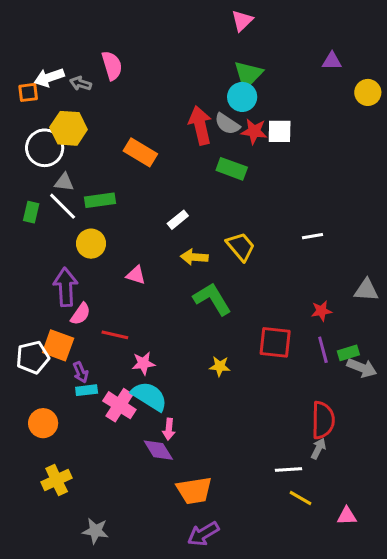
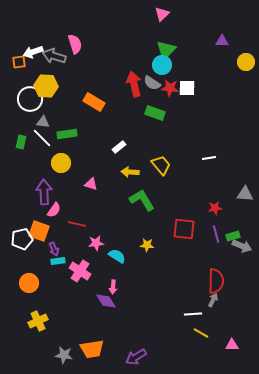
gray arrow: (81, 83) -> (54, 56), size x1.6
cyan semicircle: (149, 396) -> (117, 256), moved, size x0.7
orange trapezoid: (194, 490) -> (92, 349), moved

